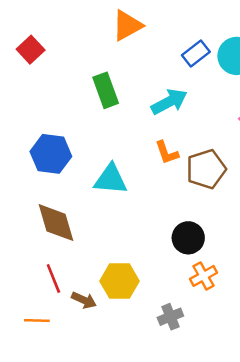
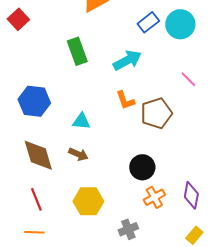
cyan triangle: (111, 179) -> (81, 121), size x0.7
brown arrow: (84, 300) -> (78, 154), moved
orange line: (37, 320) -> (34, 232), moved

